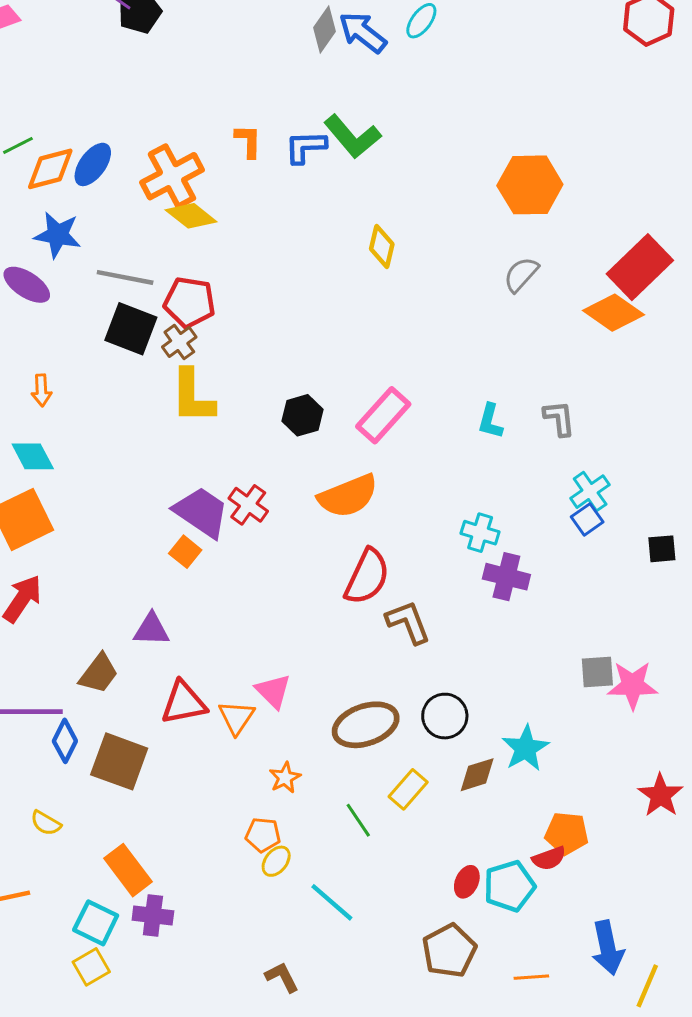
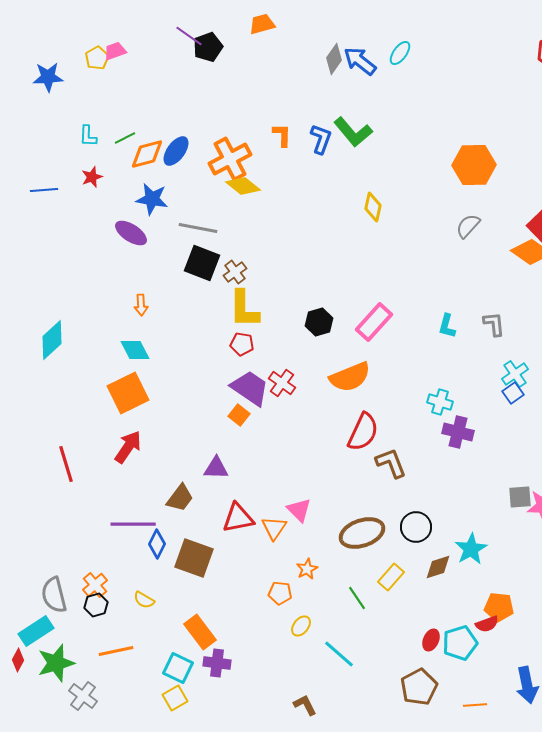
blue L-shape: (305, 147) -> (321, 139), turned 112
red pentagon: (190, 302) -> (242, 344), moved, size x0.7
orange pentagon: (263, 835) -> (280, 593), moved

